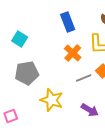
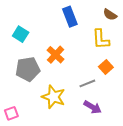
orange cross: (73, 53) -> (56, 55), moved
gray line: (84, 78) -> (87, 83), moved

